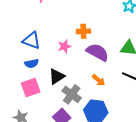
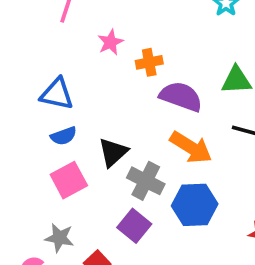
pink star: (64, 46) -> (110, 42), moved
orange arrow: (99, 80) -> (191, 147), size x1.6

